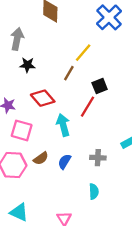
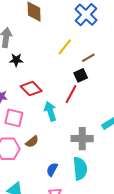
brown line: (69, 73) -> (88, 58), moved, turned 32
gray cross: (98, 158) -> (82, 139), size x1.5
blue semicircle: (64, 162) -> (52, 169), moved
cyan semicircle: (94, 191) -> (80, 169), size x1.6

